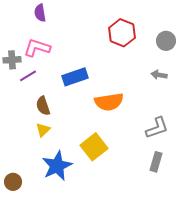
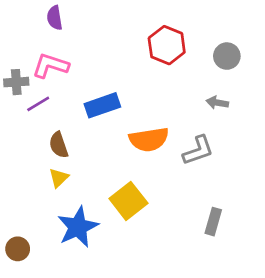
gray L-shape: (157, 128) -> (198, 150), moved

